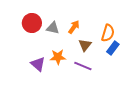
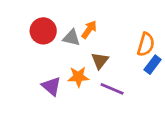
orange arrow: (74, 27) -> (89, 30), moved
brown triangle: (85, 45) -> (100, 61), moved

